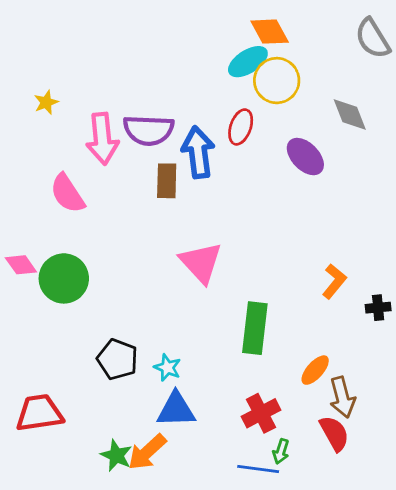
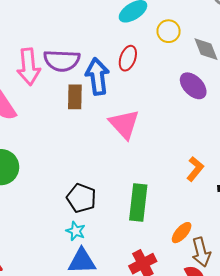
yellow circle: (277, 81) -> (169, 31), moved, size x0.7
purple ellipse: (305, 157) -> (193, 86), moved
pink triangle: (201, 263) -> (124, 124), moved
black pentagon: (117, 359) -> (81, 198), moved

